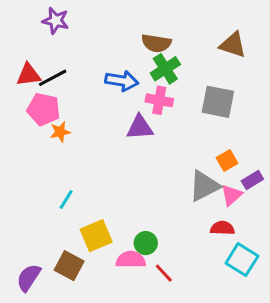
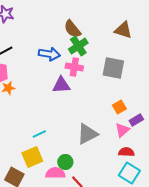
brown semicircle: (156, 43) -> (72, 29), turned 42
gray triangle: (204, 186) -> (87, 134), moved
cyan line: (66, 199) -> (39, 134), moved, turned 32
red semicircle: (222, 228) -> (126, 152), moved

